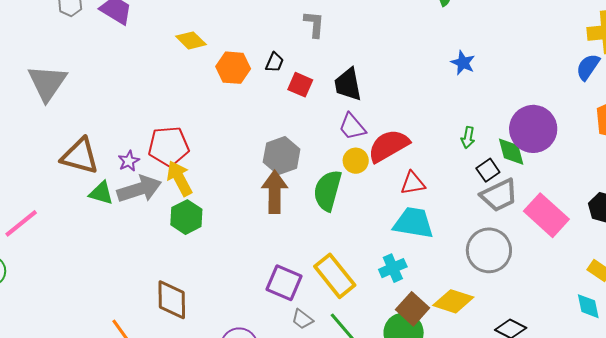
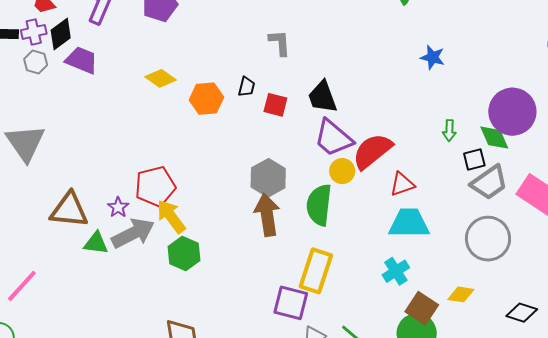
purple trapezoid: (352, 127) -> (333, 138), size x1.4
black square: (488, 170) -> (474, 159), turned 30
yellow rectangle: (335, 276) -> (316, 271), moved, turned 66
yellow diamond: (453, 301) -> (461, 294), size x0.7

